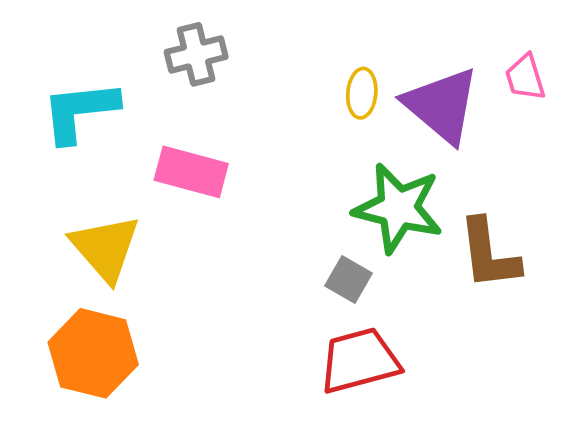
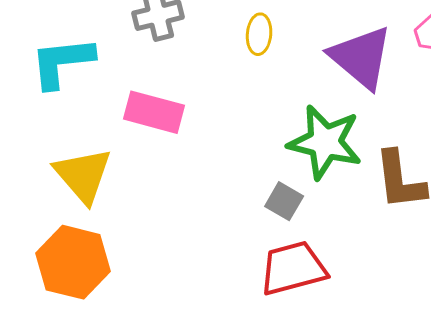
yellow ellipse: (362, 93) -> (259, 34), moved

